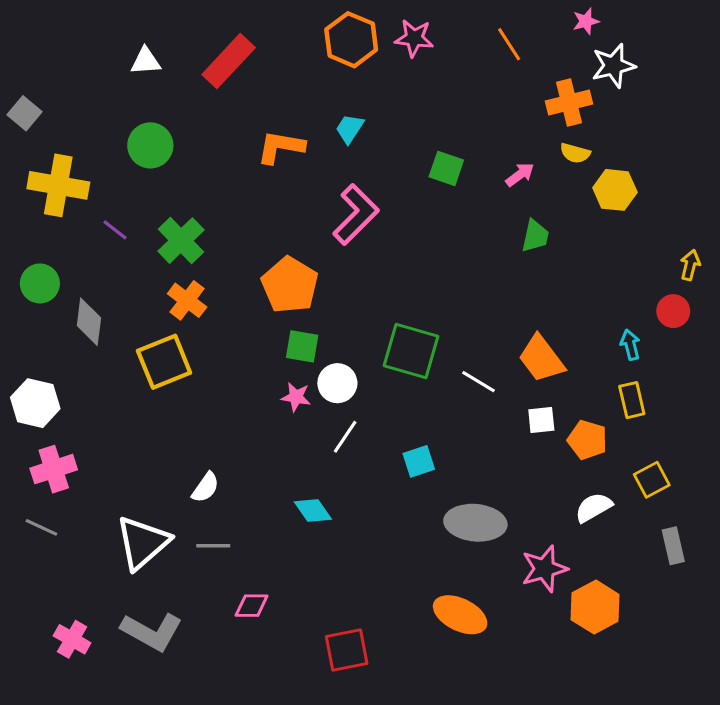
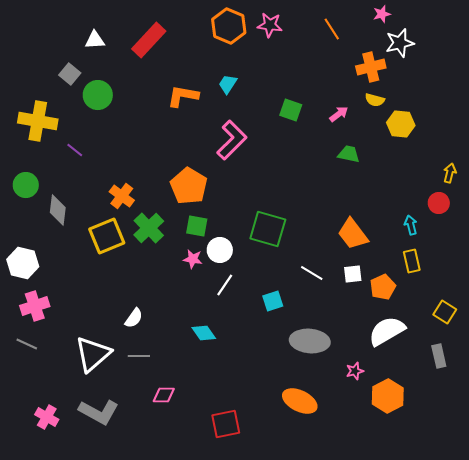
gray square: (25, 113) -> (70, 74), moved
green trapezoid: (535, 236) -> (349, 154), turned -90
green cross: (181, 241) -> (149, 228), moved
white line: (478, 382) -> (312, 273), moved
orange pentagon: (587, 440) -> (383, 287), turned 30
yellow square: (652, 480) -> (445, 312), moved, turned -30
white semicircle: (594, 507) -> (387, 331), size x1.5
pink star: (544, 569) -> (355, 371), size x0.6

